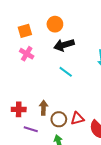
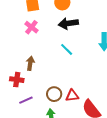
brown arrow: (43, 108) -> (30, 63), moved
purple line: (31, 129) -> (26, 100), turned -48

